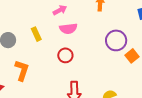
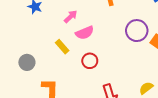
yellow rectangle: (36, 34) -> (62, 47), moved

